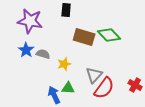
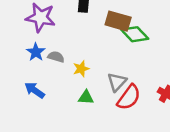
brown rectangle: (84, 37) -> (118, 21), moved
blue arrow: (54, 95) -> (35, 90), moved, turned -30

